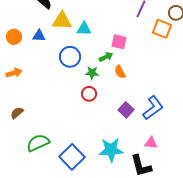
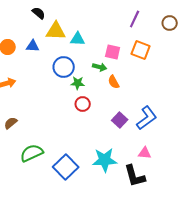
orange square: (162, 29) -> (141, 50), moved
green arrow: (106, 57) -> (100, 67), turned 40
green star: (92, 73) -> (78, 83), moved

